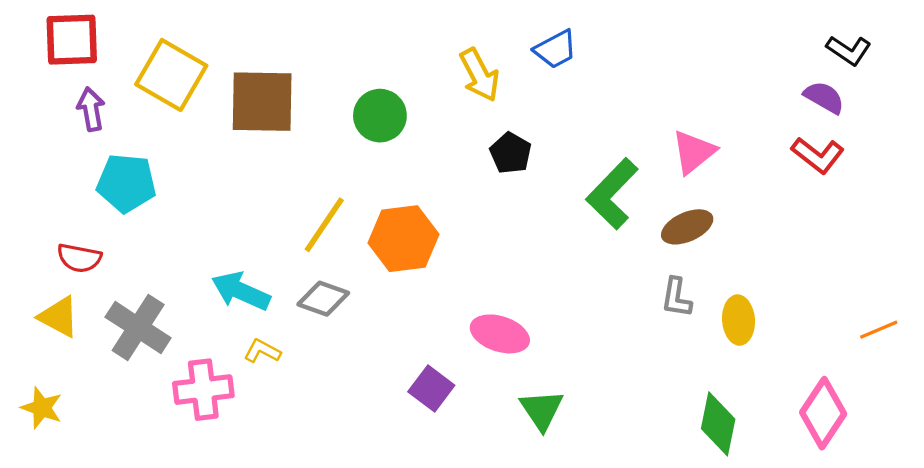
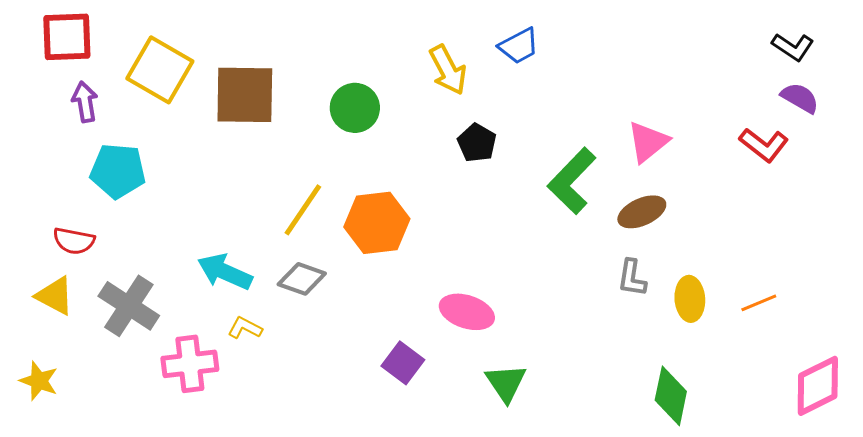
purple semicircle: (824, 97) -> (800, 98), moved
orange line: (879, 330) -> (759, 303), moved
pink diamond: (823, 413) -> (818, 386), moved, turned 30

